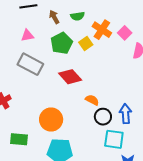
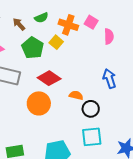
blue arrow: (126, 114) -> (109, 79), moved
orange circle: (51, 120) -> (39, 103), moved
cyan square: (114, 139) -> (92, 137), moved

